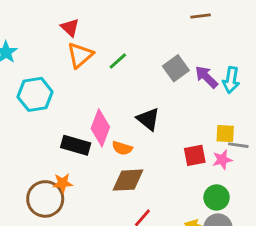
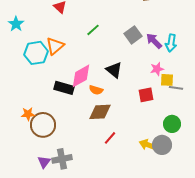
orange triangle: (80, 55) -> (55, 46), moved
pink diamond: (100, 128) -> (81, 76), turned 40
pink star: (222, 160) -> (157, 69), moved
orange star: (63, 183) -> (28, 114), moved
green circle: (217, 197) -> (172, 124), moved

